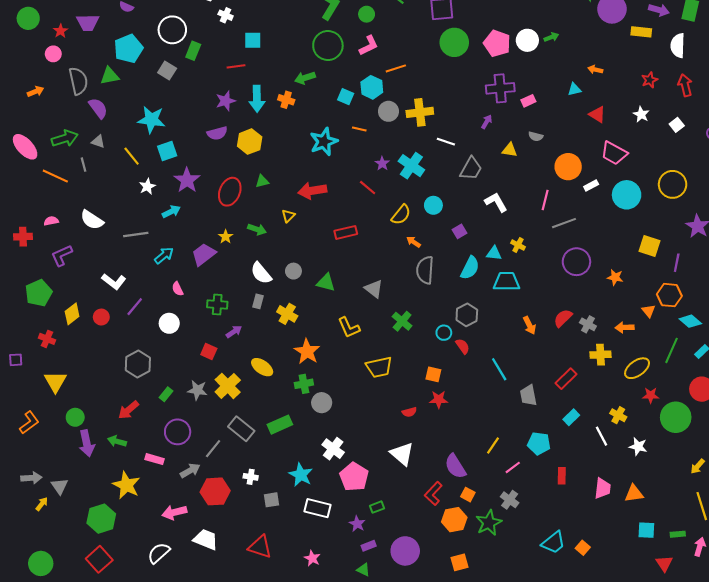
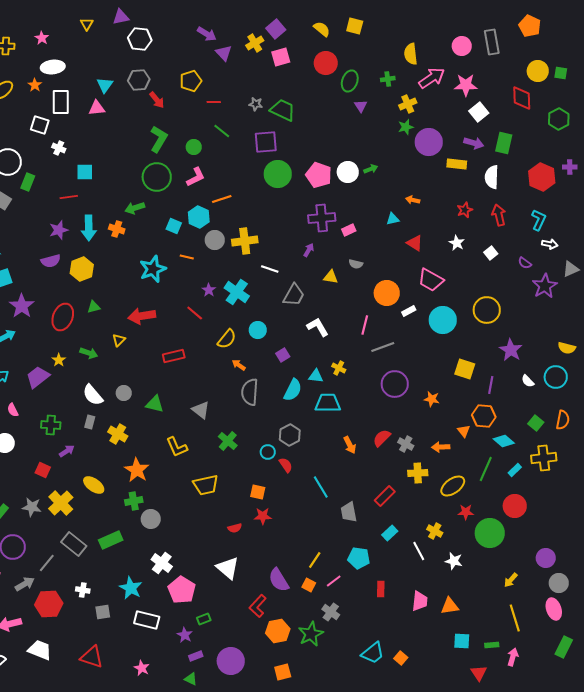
orange square: (468, 495) -> (309, 585), moved

